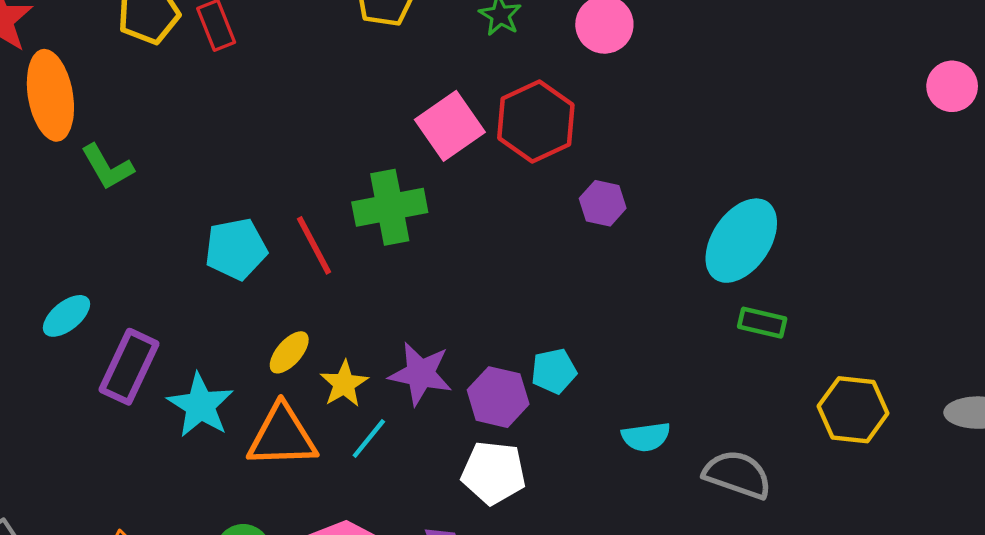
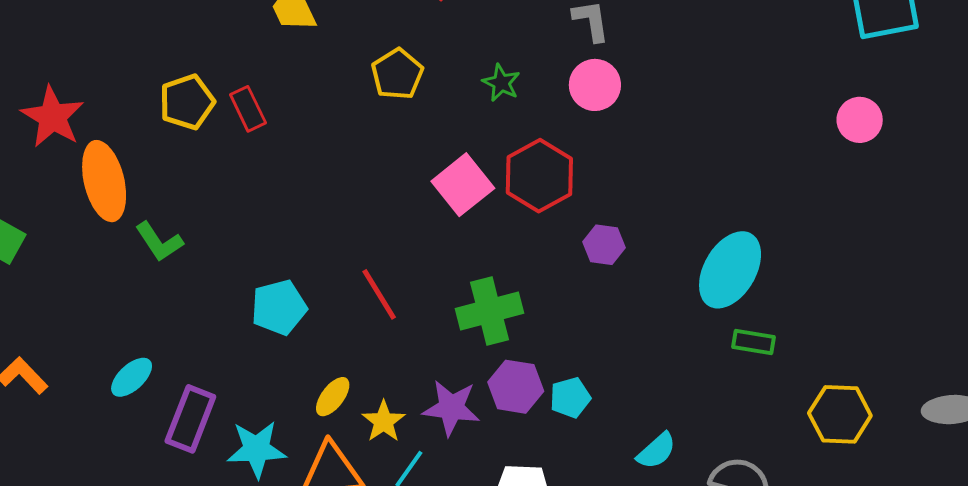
pink circle: (952, 86) -> (860, 120), moved
green cross: (390, 207) -> (490, 311), moved
red line: (314, 245) -> (379, 294), moved
purple hexagon: (498, 397) -> (516, 387), moved
cyan star: (200, 405) -> (256, 449), turned -30
cyan semicircle: (646, 437) -> (656, 451), turned -30

